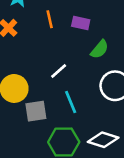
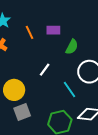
cyan line: (71, 102) -> (70, 89), moved
gray square: (36, 111) -> (22, 112), moved

